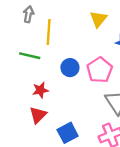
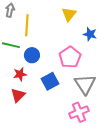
blue circle: (70, 68) -> (32, 55), moved
blue square: (68, 133) -> (50, 81), moved

